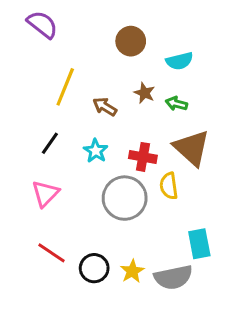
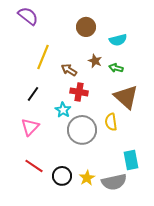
cyan star: (96, 151) -> (63, 110), moved
red cross: (143, 157) -> (79, 92), moved

